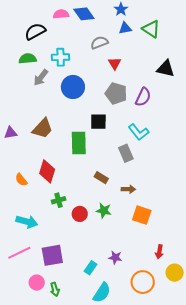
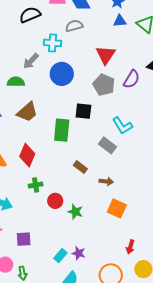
gray semicircle: (99, 43) -> (74, 26), moved
green semicircle: (28, 59) -> (16, 82), moved
red triangle: (115, 63) -> (106, 55), size x1.5
purple semicircle: (143, 97) -> (132, 79), moved
gray rectangle: (126, 153) -> (107, 145), turned -36
green star: (104, 211) -> (75, 212), moved
purple square: (52, 255) -> (24, 239), size x0.7
purple star: (115, 257) -> (79, 253), moved

